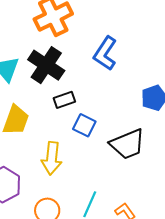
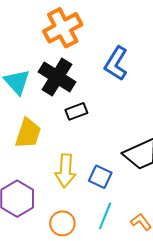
blue square: (84, 125) -> (100, 177), moved

